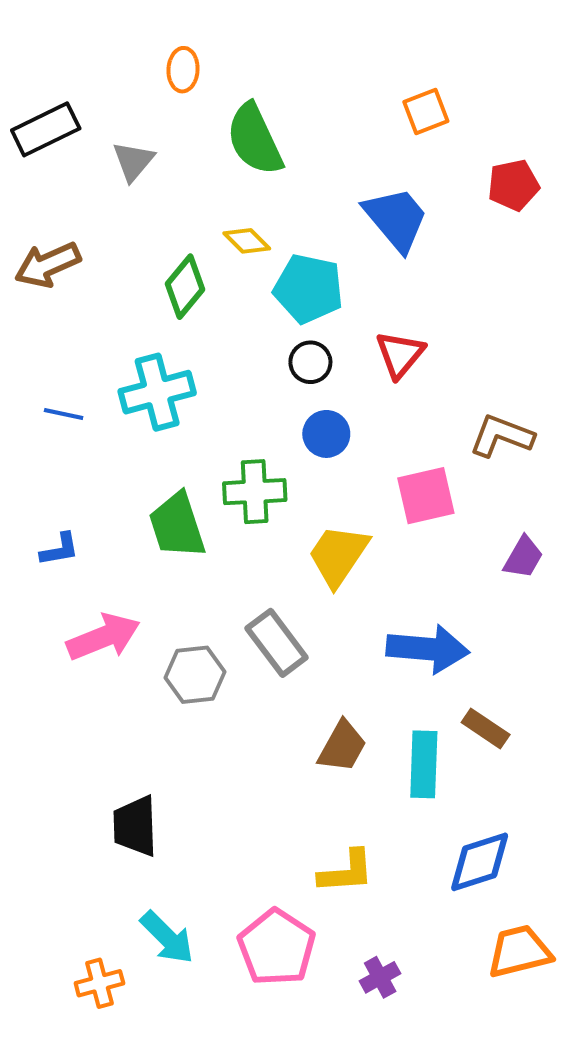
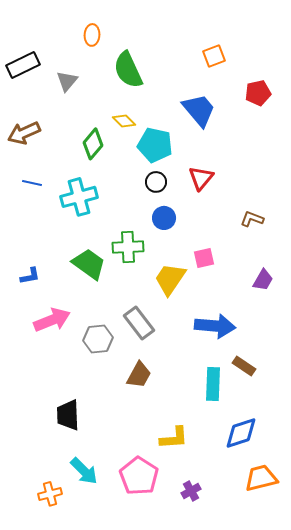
blue line: (64, 414) -> (32, 183), moved
brown L-shape: (501, 436) -> (252, 219), size x0.7
pink square: (426, 496) -> (204, 258), moved, size x0.7
green trapezoid: (177, 525) -> (89, 264), turned 144
brown trapezoid: (342, 746) -> (139, 375), moved

